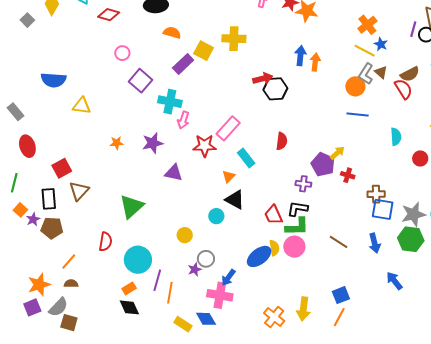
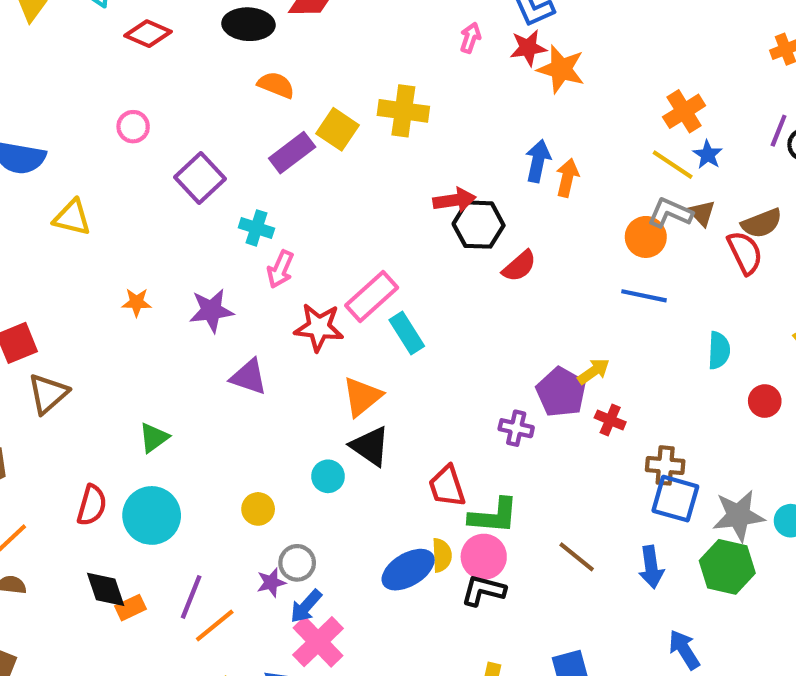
pink circle: (122, 53) -> (133, 127), moved
gray L-shape: (366, 74) -> (670, 213), turned 75
cyan cross: (170, 102) -> (256, 228), size x0.7
red semicircle: (282, 141) -> (519, 266), moved, turned 36
cyan rectangle: (246, 158) -> (407, 333), moved
orange triangle: (229, 176) -> (362, 397), size x1.5
green triangle: (132, 206) -> (154, 438), size x0.6
black L-shape: (298, 209) -> (483, 590), moved
cyan circle: (138, 260) -> (152, 515), moved
blue arrow: (228, 278) -> (306, 606), moved
orange line: (170, 293) -> (215, 625), turned 35
pink cross: (220, 295) -> (318, 642), turned 30
black diamond: (129, 307) -> (106, 589), moved

